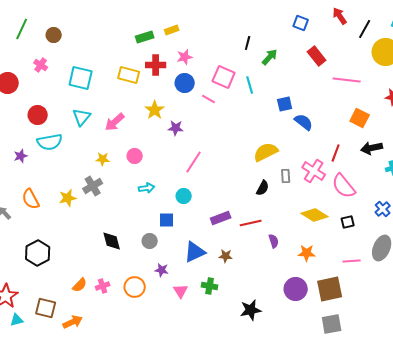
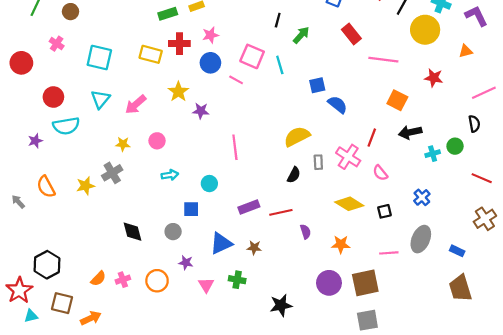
pink line: (194, 162) -> (235, 147), moved, turned -40
pink semicircle: (344, 186) -> (380, 173), size x0.6
black hexagon: (38, 253) -> (47, 265), moved

